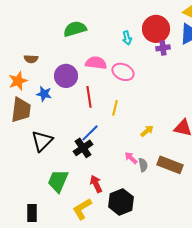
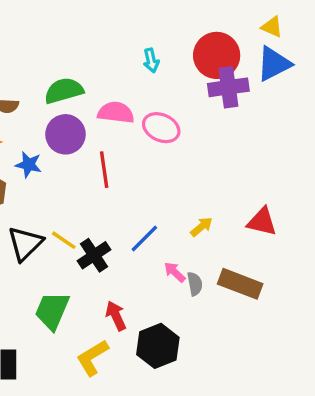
green semicircle: (75, 29) -> (64, 91), moved
cyan arrow: (127, 38) -> (151, 60), moved
purple cross: (163, 48) -> (228, 87), size x1.6
yellow line: (115, 108) -> (64, 240), moved, turned -70
blue line: (90, 133) -> (144, 238), moved

